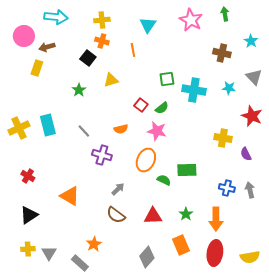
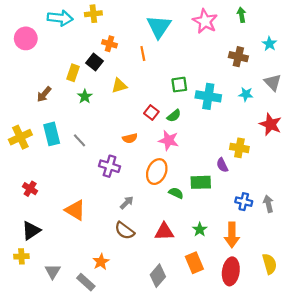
yellow cross: (102, 20) -> (93, 14), moved
cyan triangle: (148, 25) -> (159, 27), size x1.4
brown arrow: (47, 47) -> (44, 94), moved, turned -35
yellow rectangle: (37, 68) -> (73, 73), moved
gray line: (84, 131) -> (79, 140), moved
purple semicircle: (246, 154) -> (222, 165), moved
yellow cross: (28, 249) -> (21, 256), moved
yellow semicircle: (250, 257) -> (269, 264), moved, turned -96

